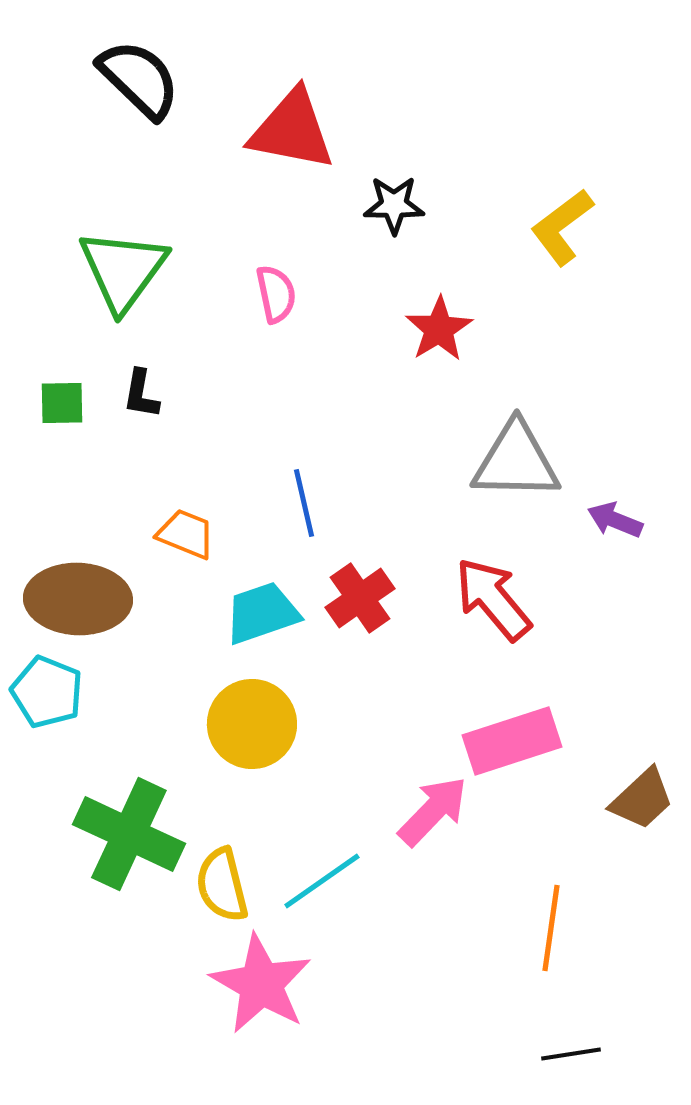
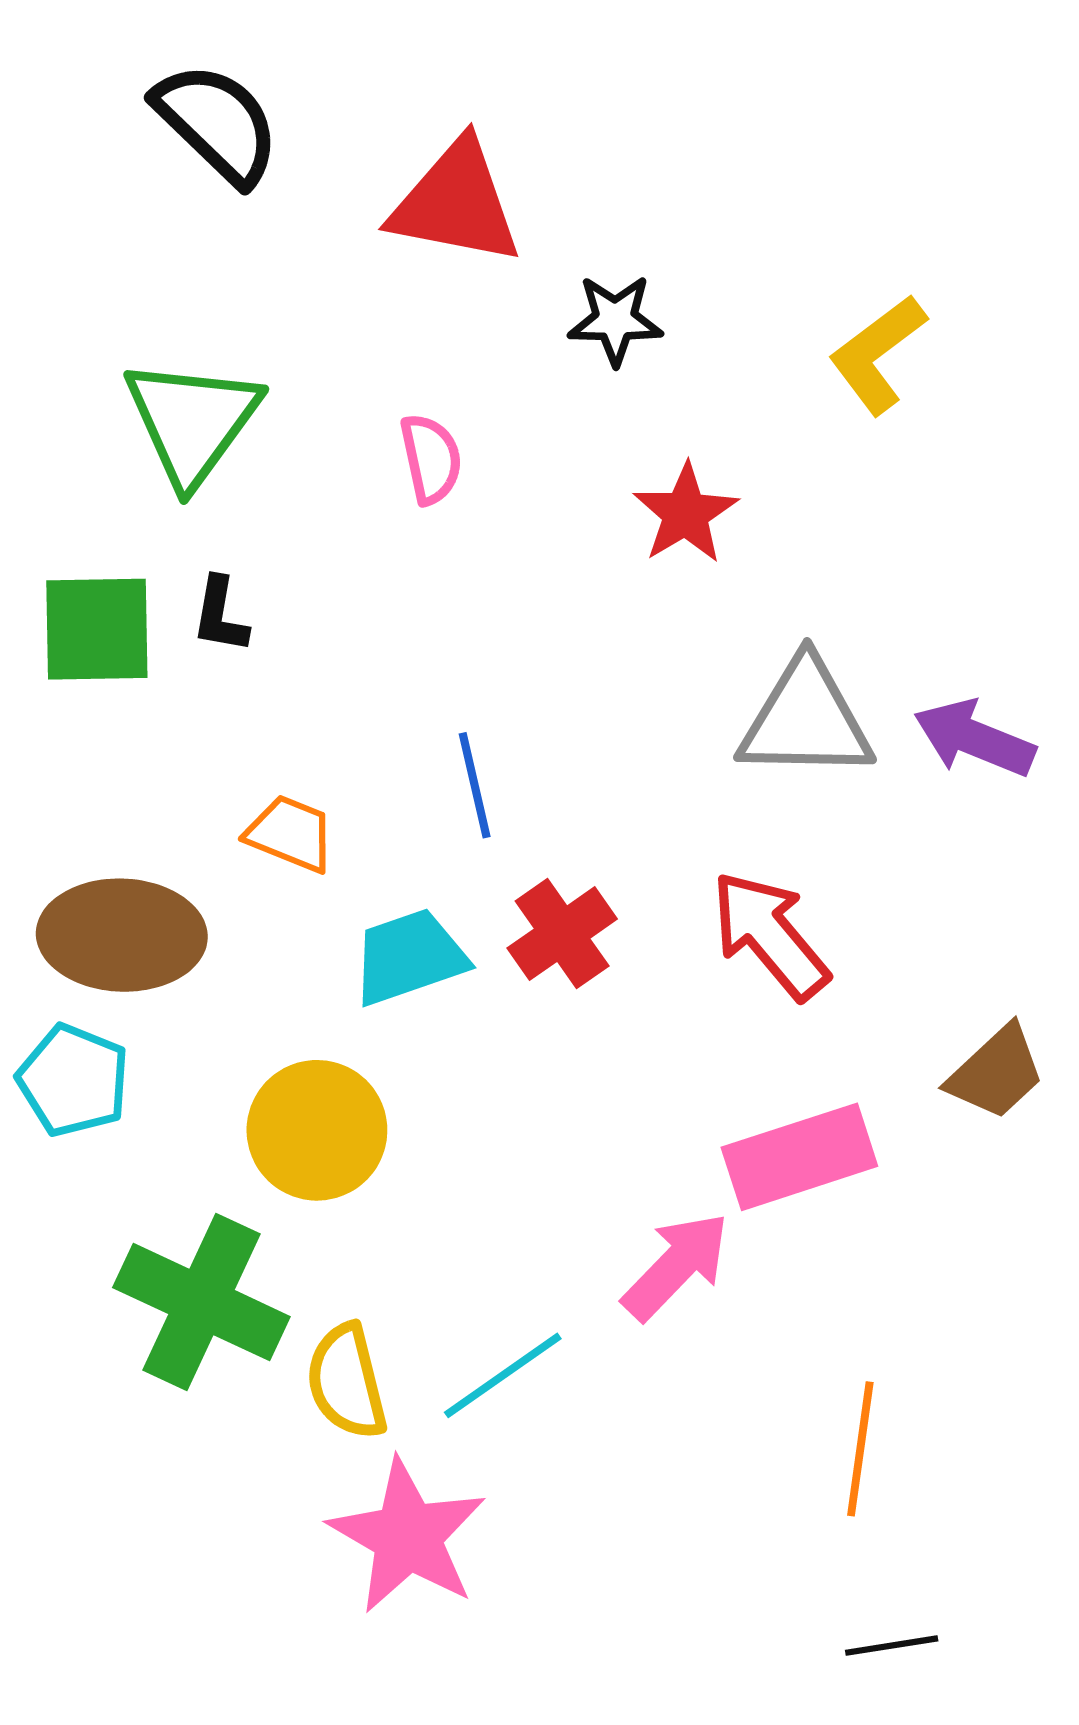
green square: (62, 403) -> (97, 629), size x1.6
purple arrow: (615, 520) -> (974, 738), moved, size x1.4
yellow circle: (252, 724) -> (317, 1130), moved
brown trapezoid: (642, 799) -> (996, 1073), moved

